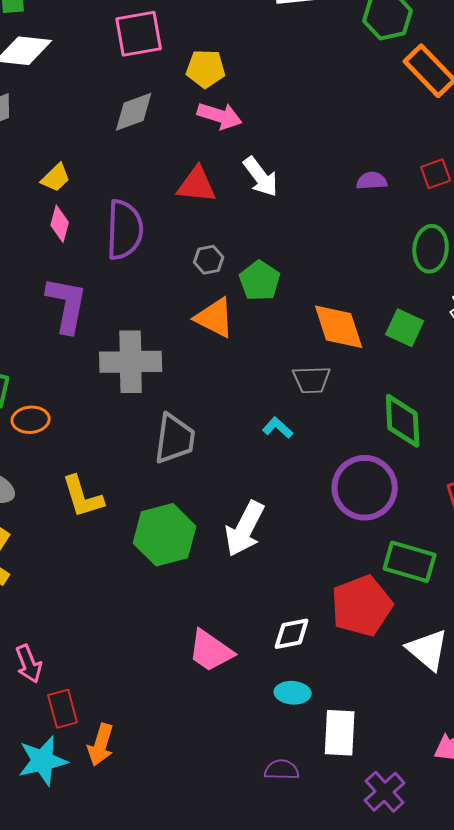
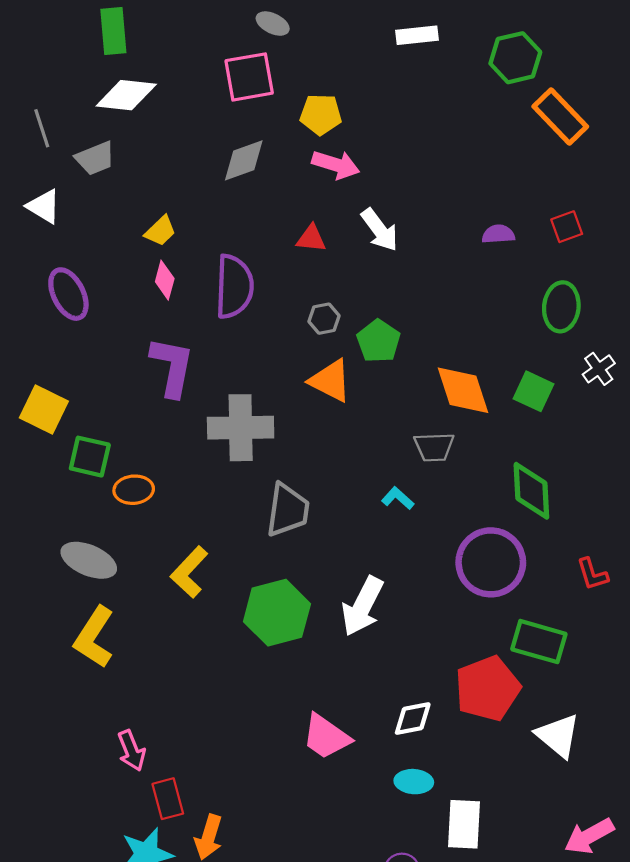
red triangle: (197, 185) -> (311, 238), size x0.7
yellow L-shape: (83, 497) -> (189, 572), turned 60

